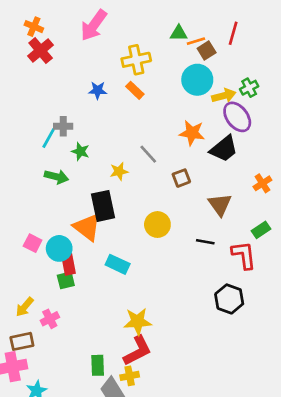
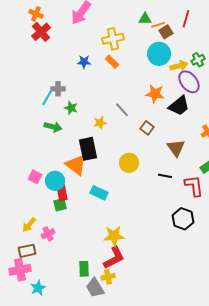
brown square: (181, 178) -> (147, 128), turned -32

